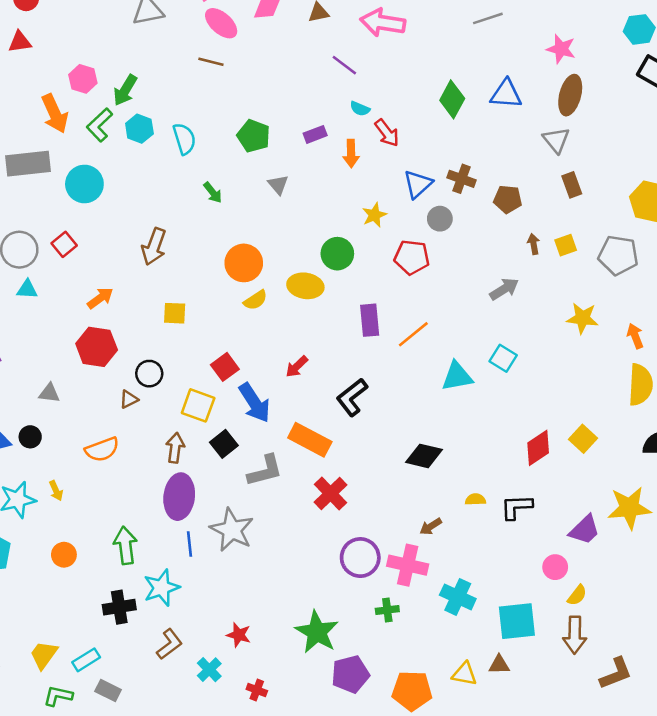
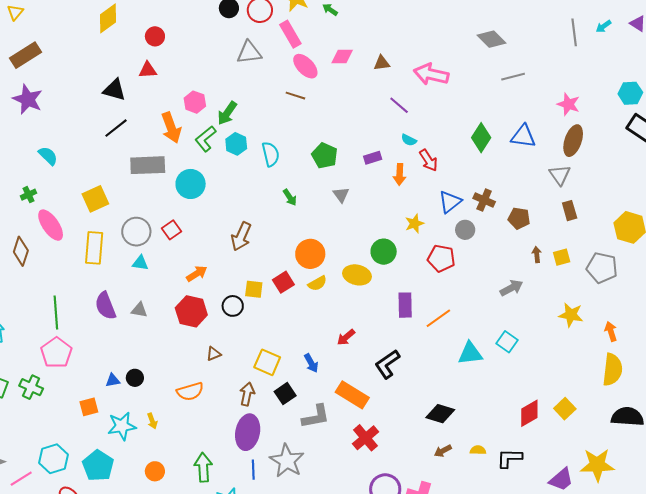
red square: (225, 367) -> (283, 282), moved
black circle: (149, 374) -> (233, 306), moved
gray triangle: (49, 393) -> (139, 310), moved
blue arrow: (255, 403) -> (311, 363), size x0.6
brown arrow: (431, 526) -> (443, 451), moved

